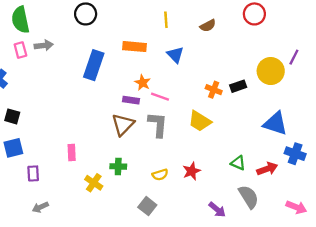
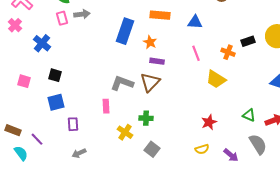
blue triangle: (175, 55) -> (195, 22), turned -42
orange star: (143, 83) -> (150, 42), moved
black rectangle: (238, 86) -> (248, 41), moved
pink line: (160, 97) -> (196, 53), moved, turned 49
gray L-shape: (158, 125) -> (122, 83), moved, turned -75
yellow semicircle: (160, 175) -> (202, 149), moved
gray square: (147, 206) -> (152, 149), moved

